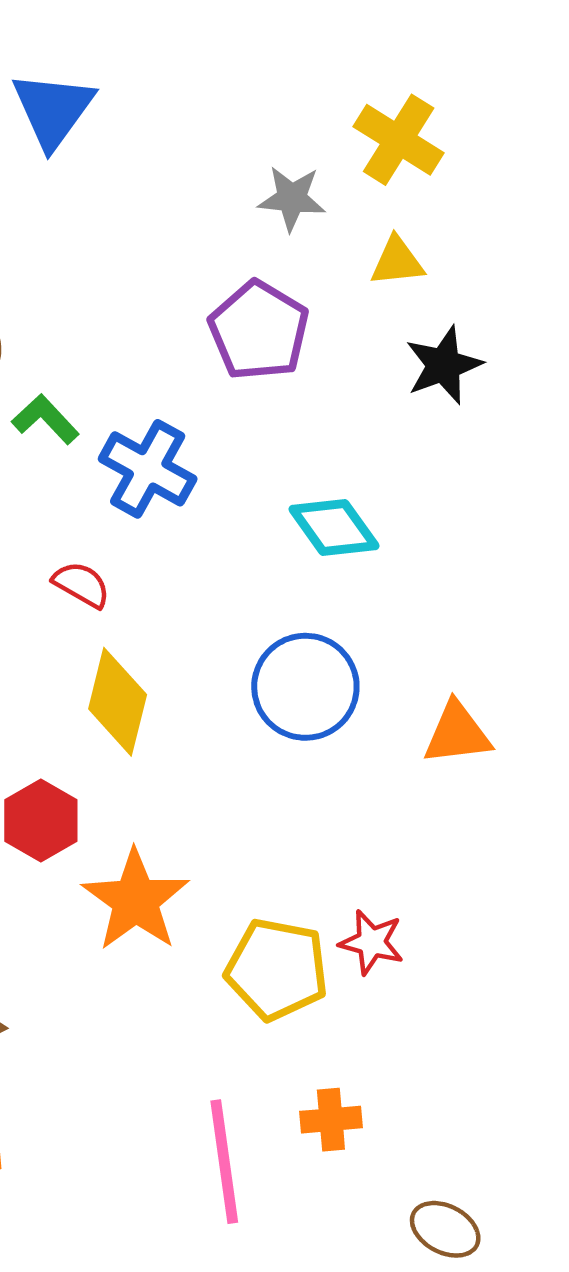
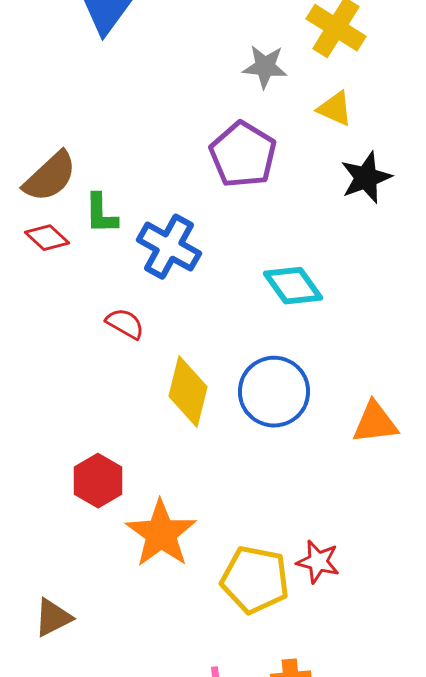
yellow triangle: (397, 261) -> (335, 109), turned 30
green L-shape: (45, 419) -> (101, 214), turned -138
yellow diamond: (118, 702) -> (188, 392), moved

